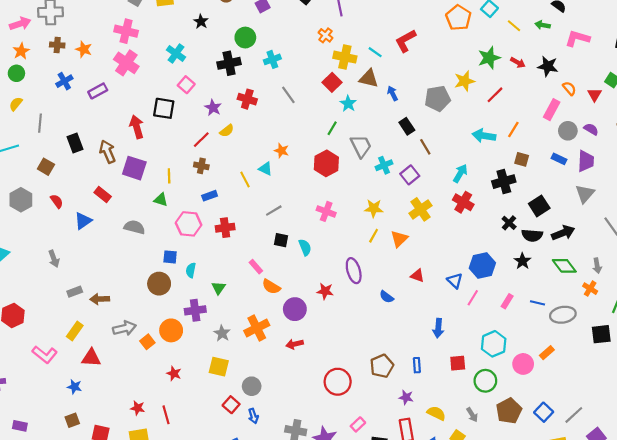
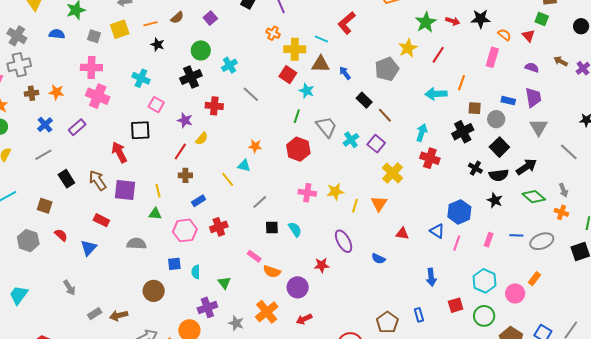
gray line: (40, 123) -> (43, 155), moved, turned 66
gray circle: (568, 131) -> (496, 119), moved
yellow star: (374, 208) -> (335, 192), moved
brown circle: (159, 284) -> (154, 291), moved

